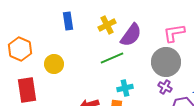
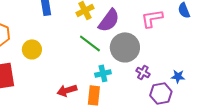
green line: (112, 58) -> (90, 43), turned 60
gray circle: (166, 62) -> (125, 47), moved

